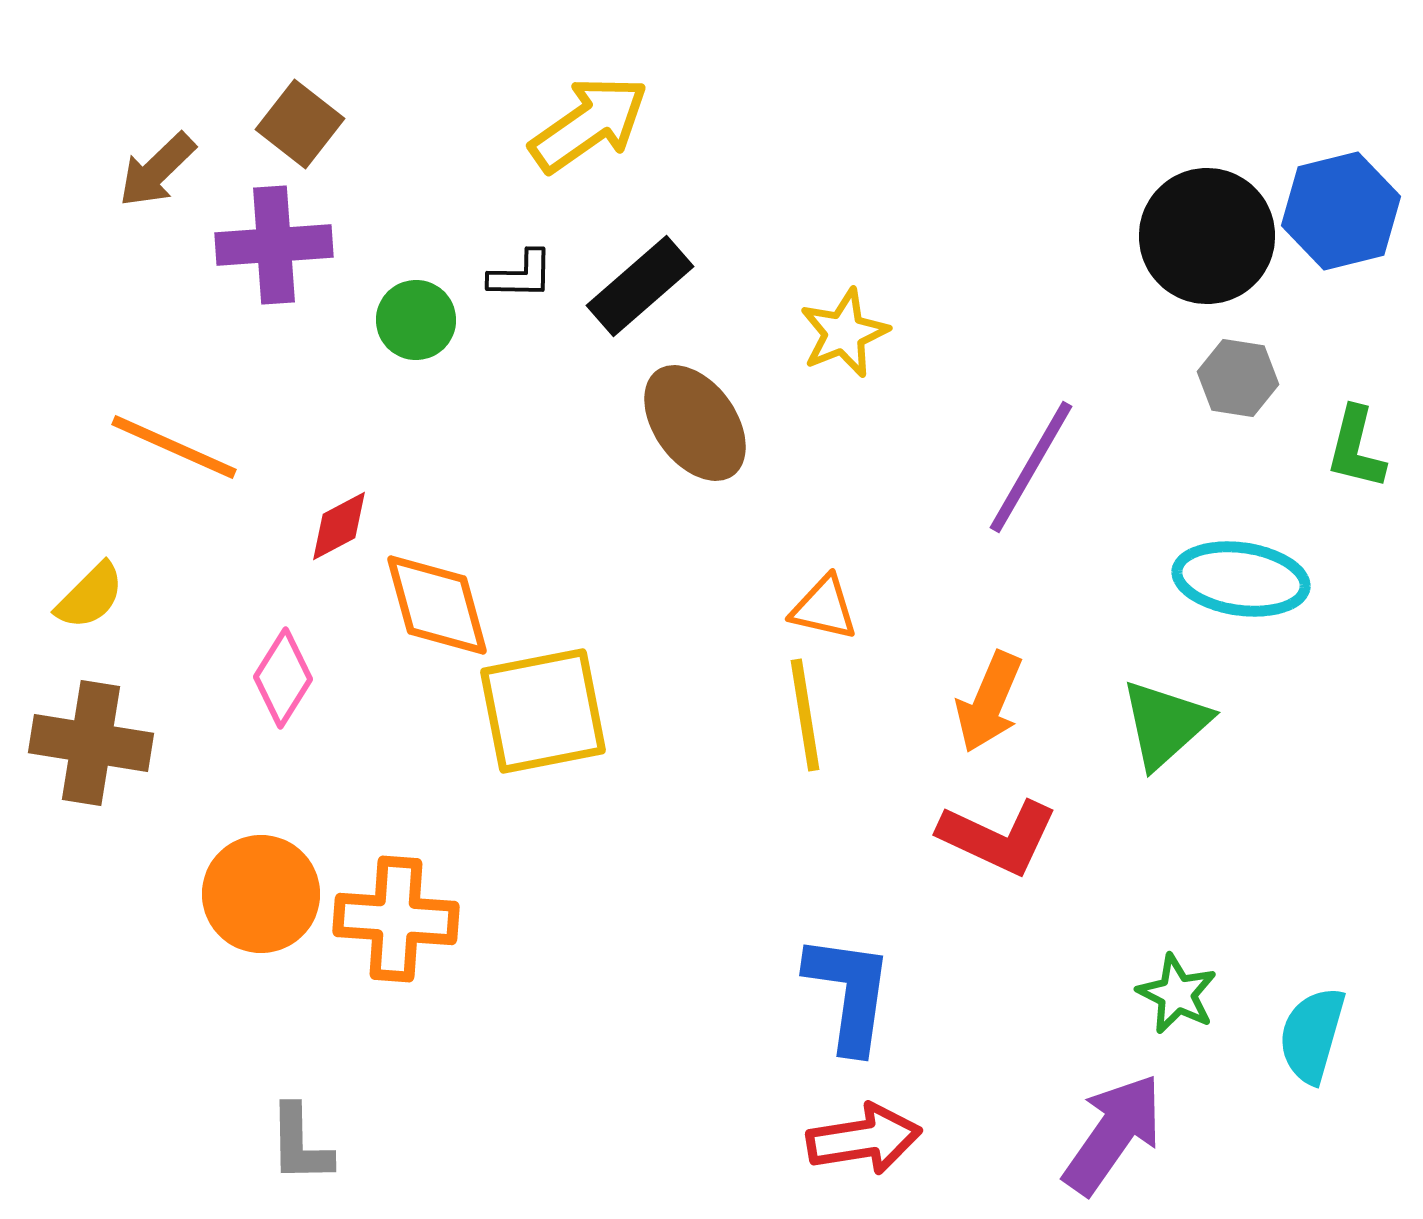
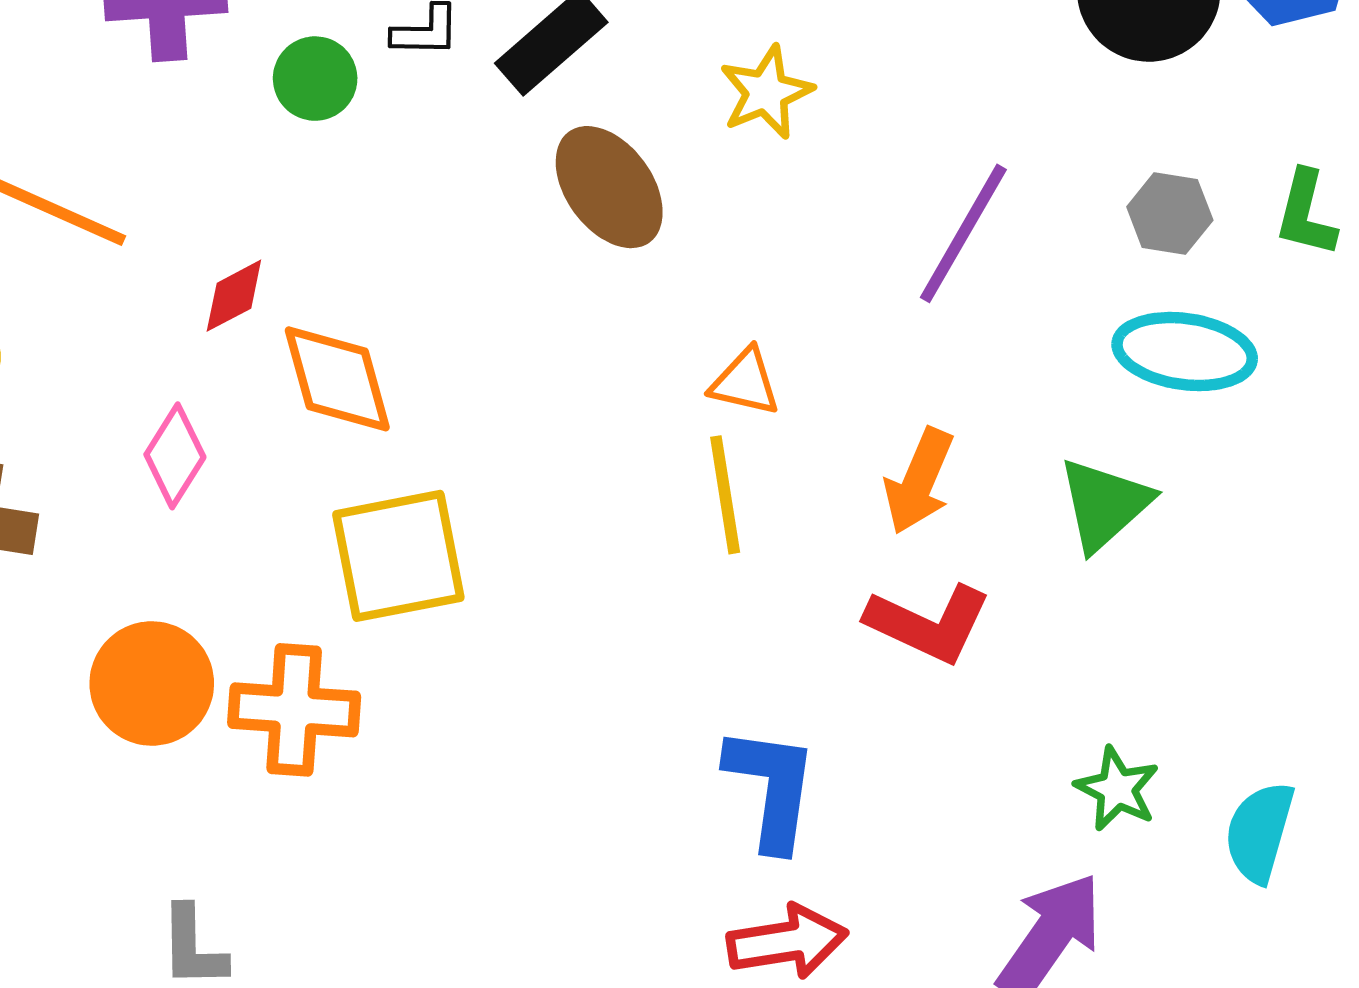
gray hexagon: (1238, 378) -> (1170, 213), moved
yellow square: (543, 711) -> (398, 556), moved

